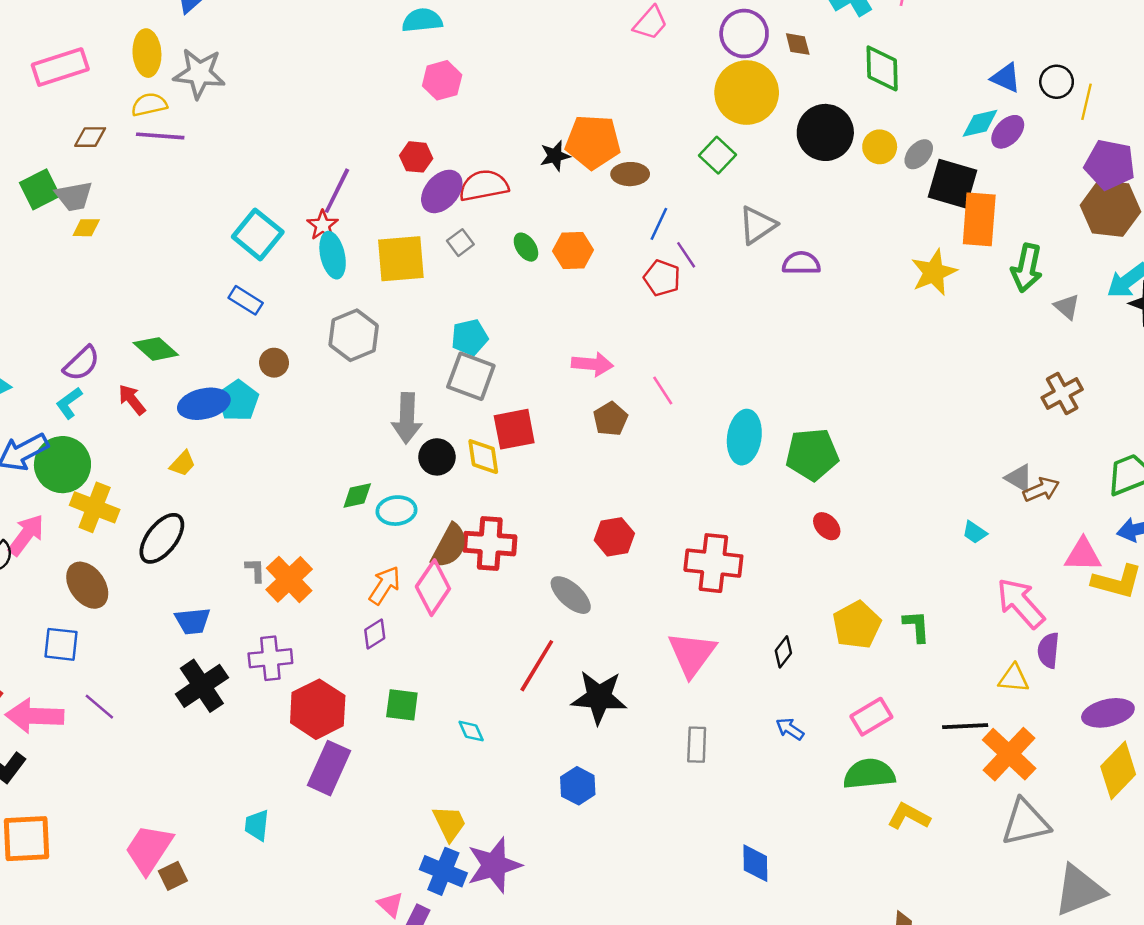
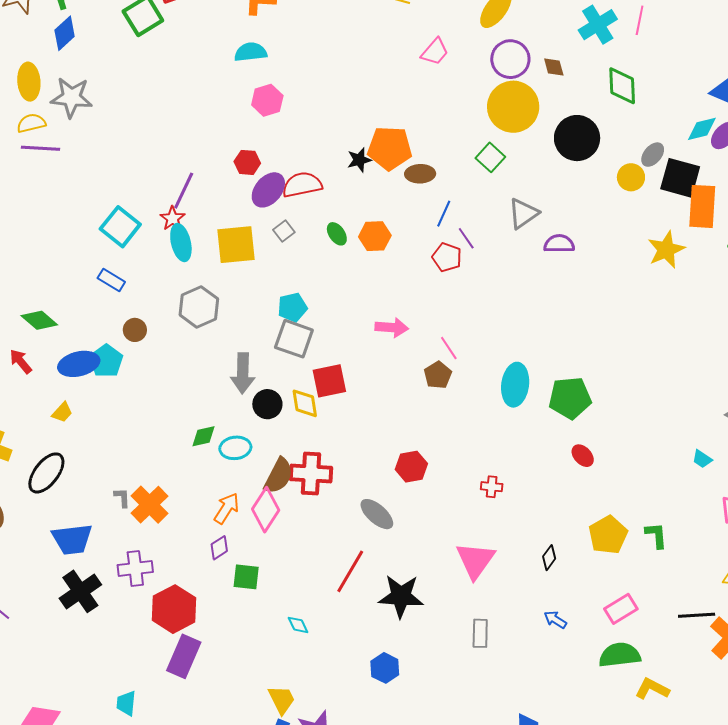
yellow circle: (880, 147) -> (631, 177), moved
brown pentagon: (610, 419) -> (438, 375), moved
red cross: (713, 563) -> (492, 487), size x0.5
blue trapezoid: (193, 621) -> (72, 539), size x1.4
green square: (402, 705) -> (246, 577), moved

